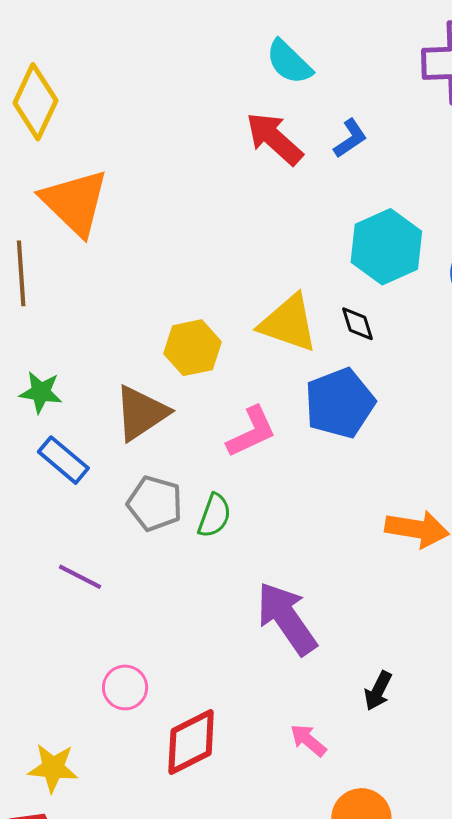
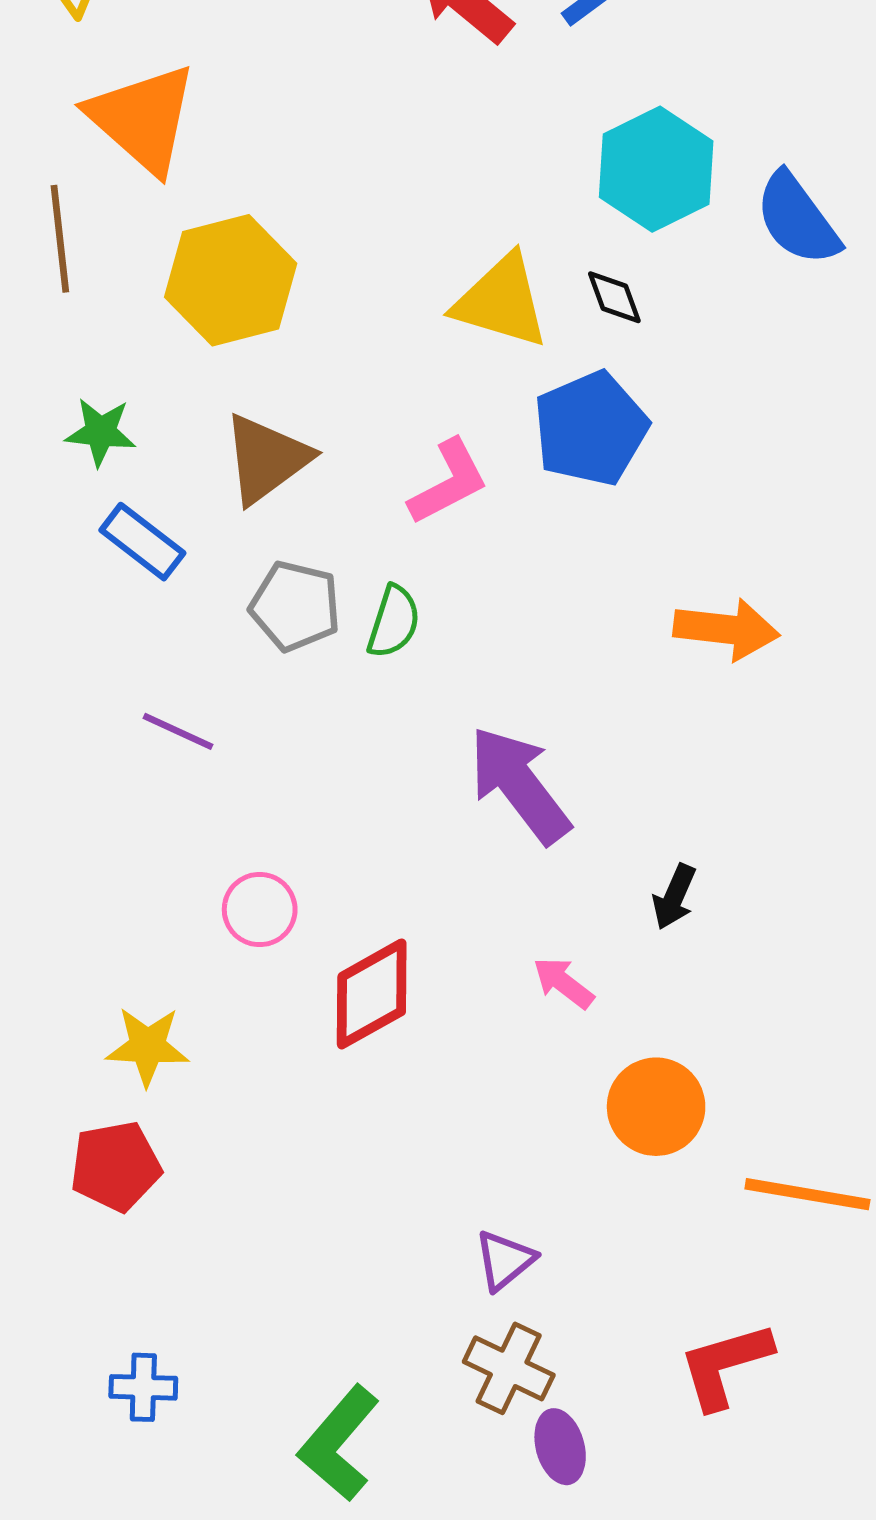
yellow hexagon: (193, 348) -> (231, 280), moved, size x1.4

